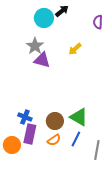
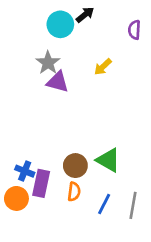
blue cross: (25, 117) -> (25, 171), moved
blue line: (76, 139) -> (104, 204), moved
orange semicircle: (54, 140) -> (74, 192), turned -48

